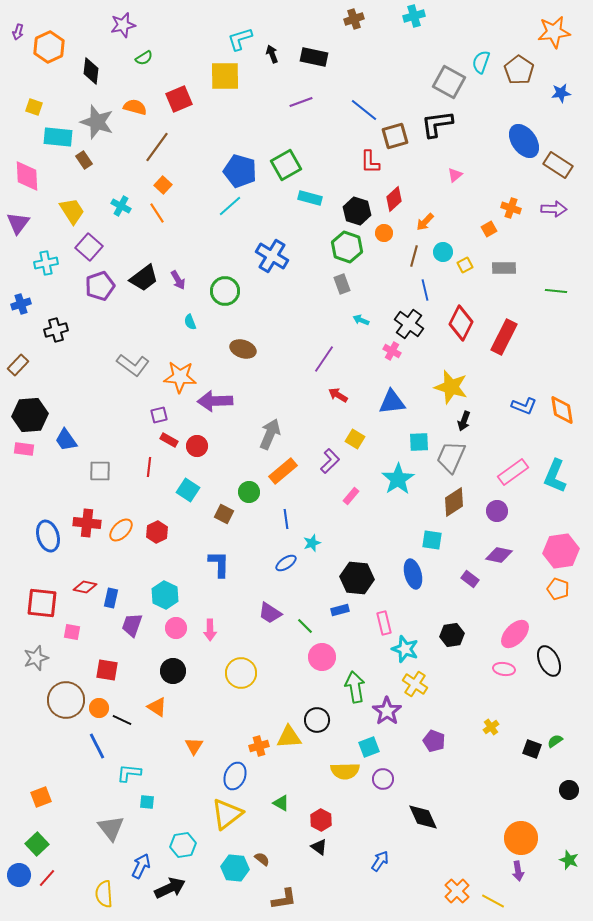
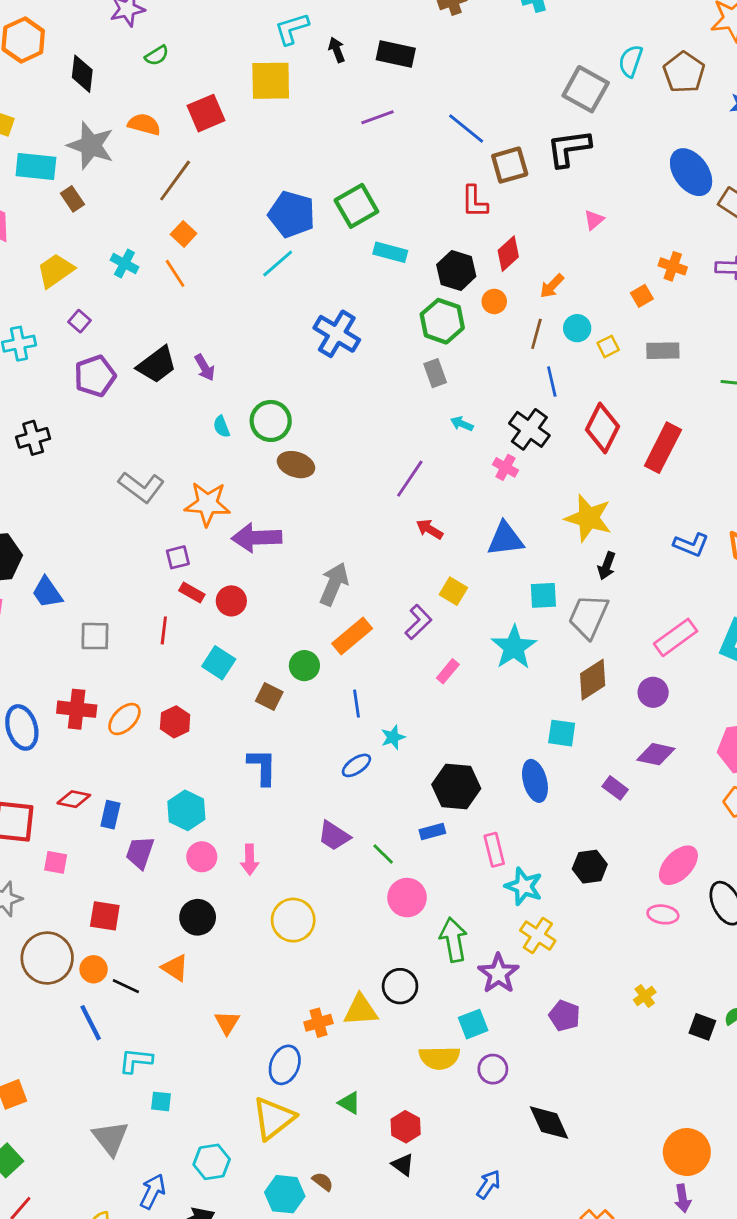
yellow trapezoid: (72, 211) -> (56, 271), turned -92
purple square: (89, 247) -> (79, 321), size x0.6
green circle: (225, 291) -> (271, 421), moved

